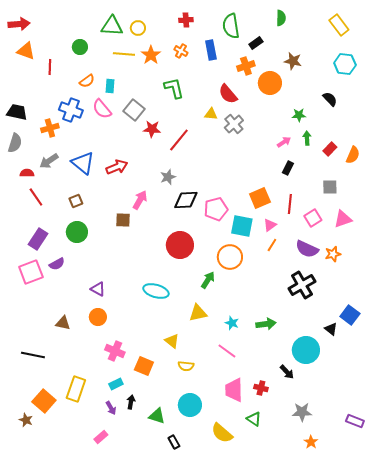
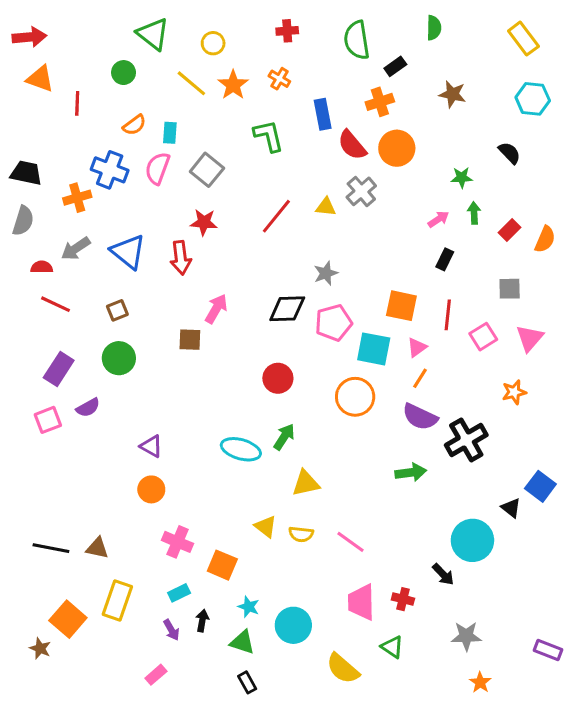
green triangle: (112, 26) -> (153, 34), moved, turned 35
blue rectangle: (211, 50) -> (323, 114), moved
yellow line: (124, 54) -> (191, 83), turned 35
orange circle: (270, 83) -> (397, 148), moved
pink semicircle: (102, 109) -> (157, 168), turned 60
yellow triangle: (211, 114) -> (326, 207), moved
red star: (152, 129) -> (204, 222), moved
red arrow: (117, 167) -> (181, 258), turned 105
gray star: (168, 177) -> (326, 273), moved
red line: (36, 197) -> (56, 304), turned -30
orange square: (260, 198) -> (401, 306), turned 35
pink triangle: (343, 219) -> (530, 338), turned -30
red circle: (180, 245) -> (278, 378), size x0.7
purple semicircle: (307, 249) -> (420, 417), moved
pink square: (31, 272) -> (48, 420), size x0.7
green arrow: (208, 280) -> (284, 437), moved
brown triangle: (63, 323) -> (97, 548), moved
cyan star: (232, 323) -> (249, 607), moved
green arrow: (266, 324) -> (411, 472), moved
yellow semicircle: (186, 366) -> (301, 534), moved
black rectangle: (174, 442) -> (247, 682), moved

